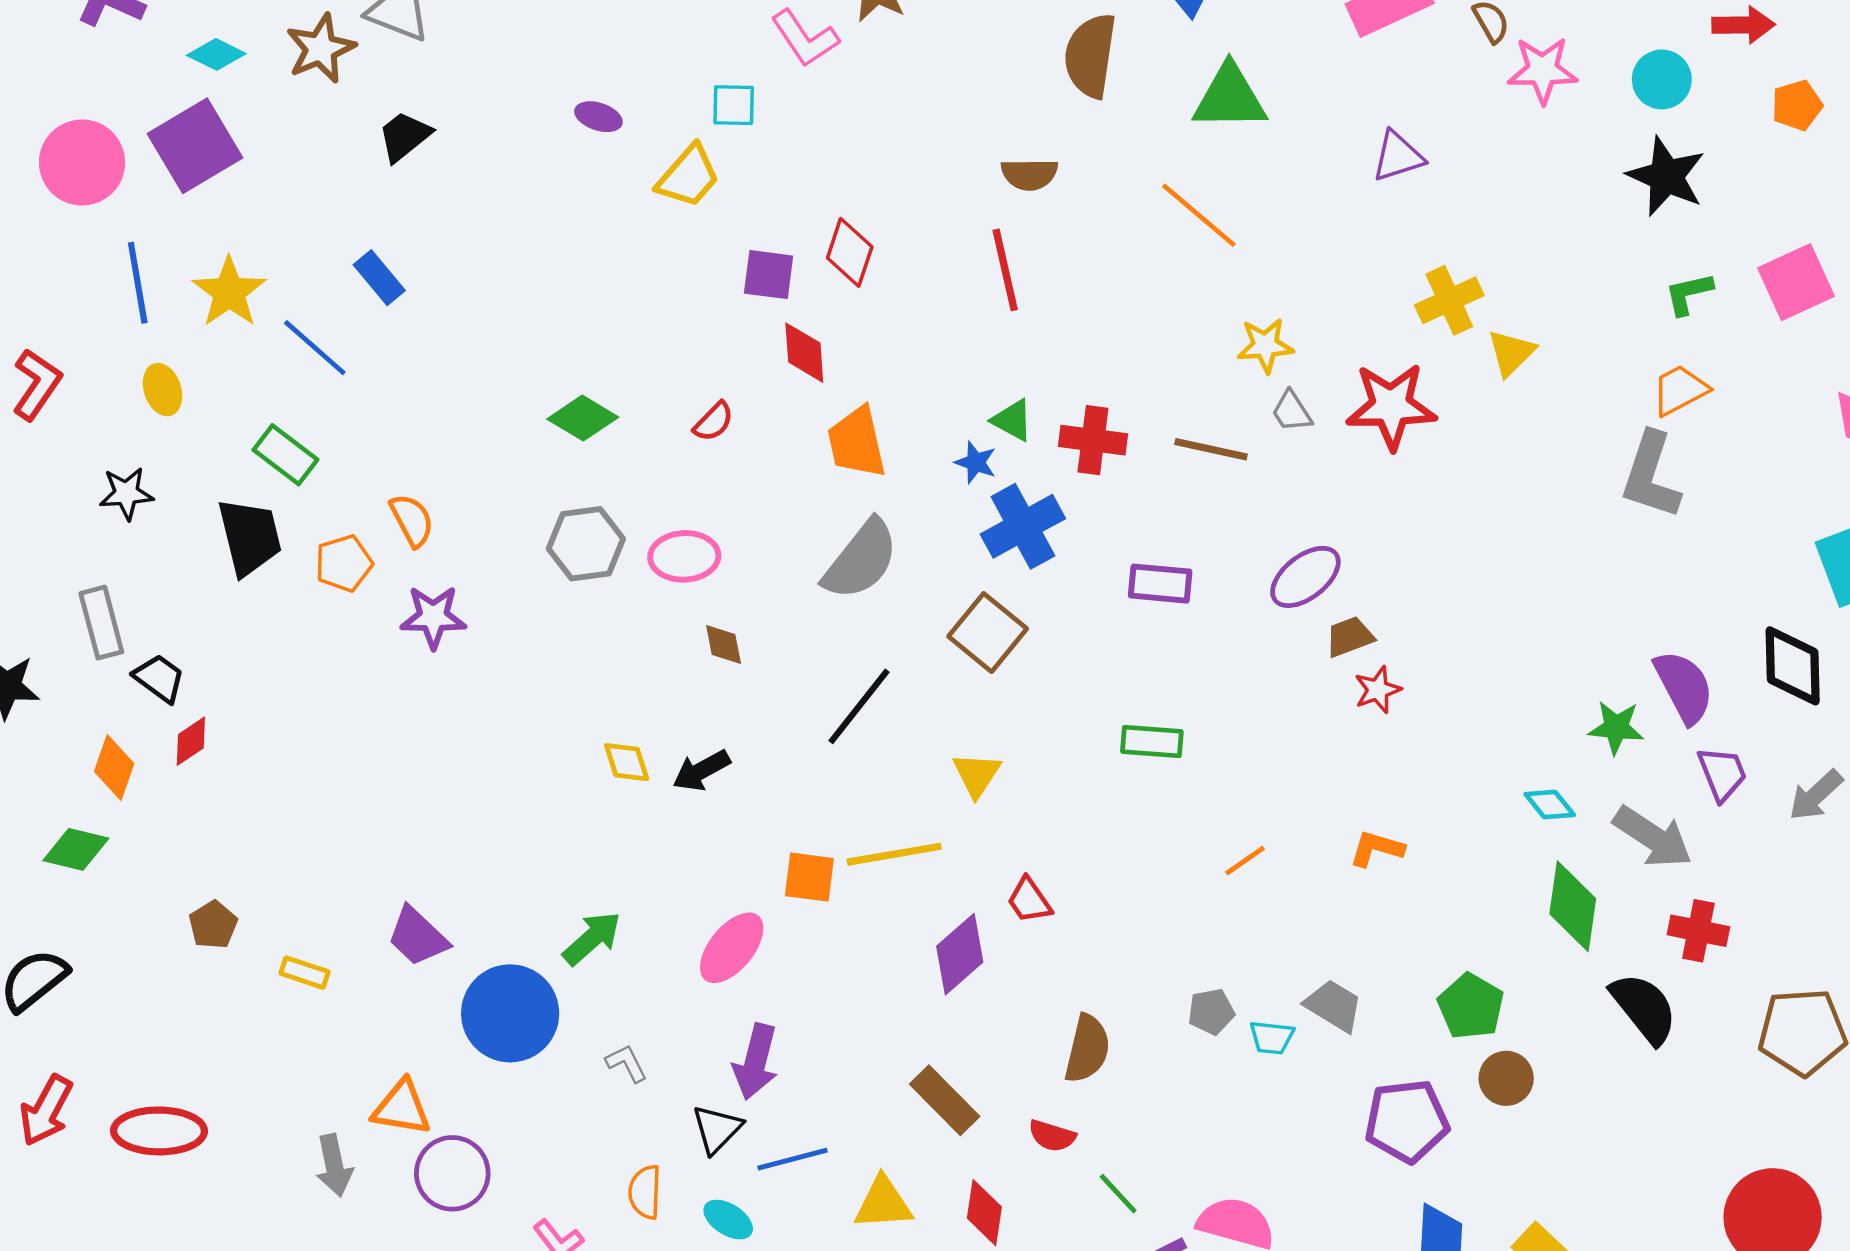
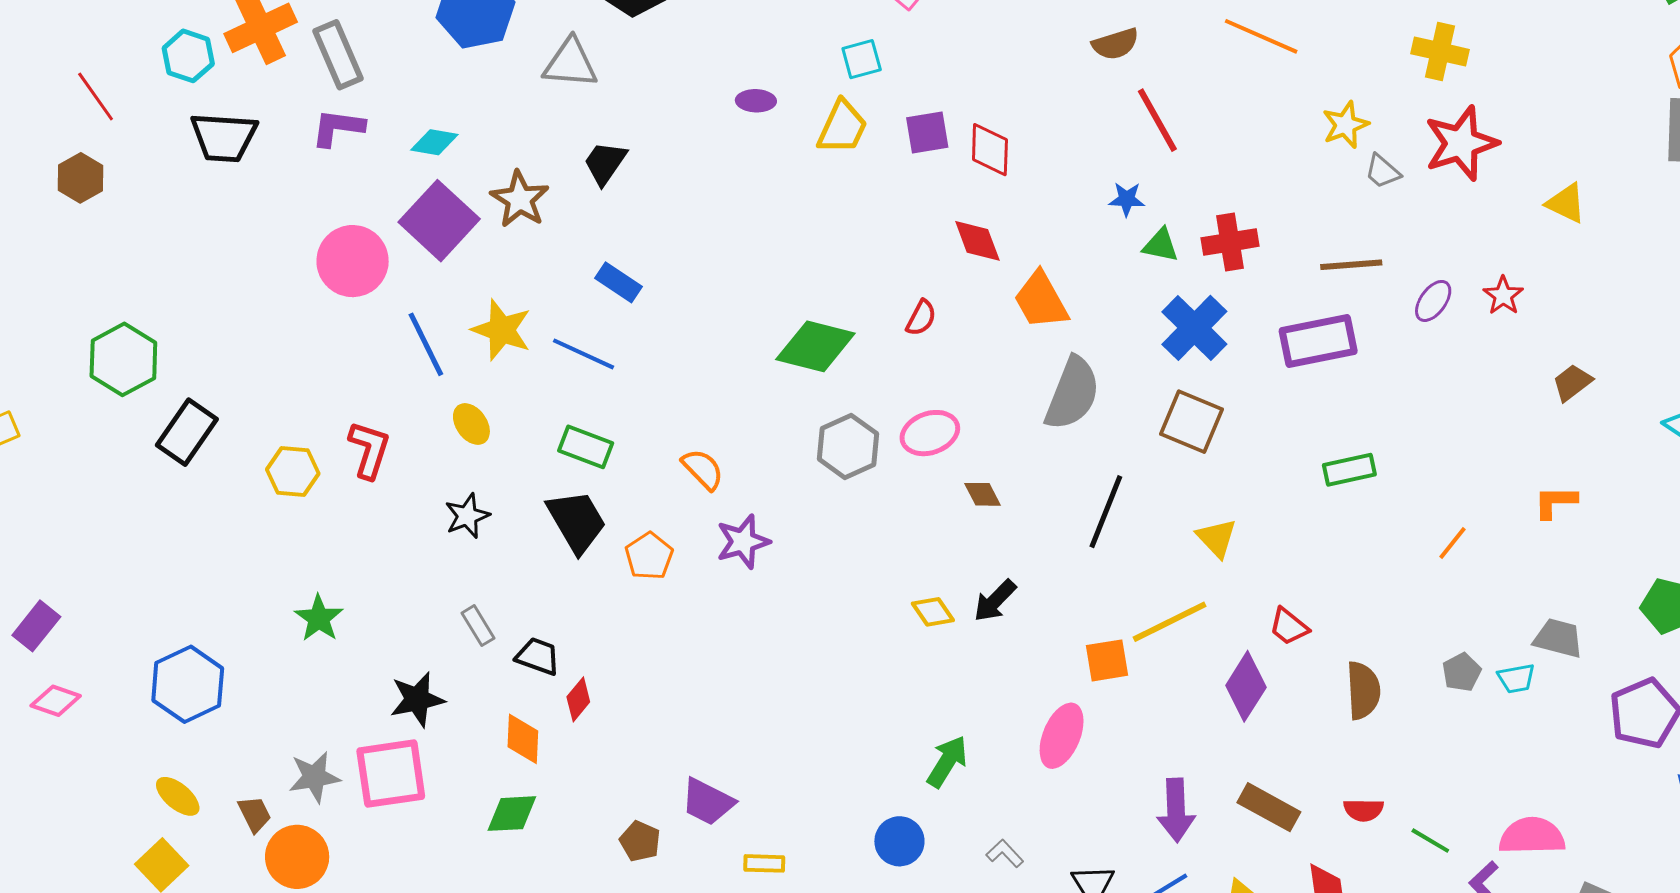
brown star: (321, 49) -> (520, 199), moved
red line: (1005, 270) -> (1157, 120), moved
purple square: (769, 275) -> (927, 132), moved
yellow cross: (1449, 300) -> (1440, 52), moved, turned -36
yellow triangle: (1511, 353) -> (1566, 203), moved, turned -33
green diamond: (583, 418) -> (815, 346), size x1.4
brown line: (1211, 449) -> (1351, 265), moved
blue star: (976, 462) -> (1127, 199), moved
orange pentagon: (344, 563) -> (649, 556), moved
purple ellipse: (1305, 577) -> (1433, 301), size x0.7
purple rectangle: (1160, 584) -> (1318, 341), size x1.4
gray rectangle: (101, 623) -> (478, 626), size x0.7
brown trapezoid: (1350, 637) -> (1572, 383), moved
red star: (1378, 690) -> (1503, 296), moved
purple trapezoid: (418, 936) -> (708, 802), moved
yellow rectangle: (305, 973) -> (764, 863), moved
blue circle: (510, 1013) -> (899, 841), size x0.6
brown semicircle: (1087, 1049) -> (1363, 690), moved
purple arrow: (756, 1062) -> (1176, 810), moved

